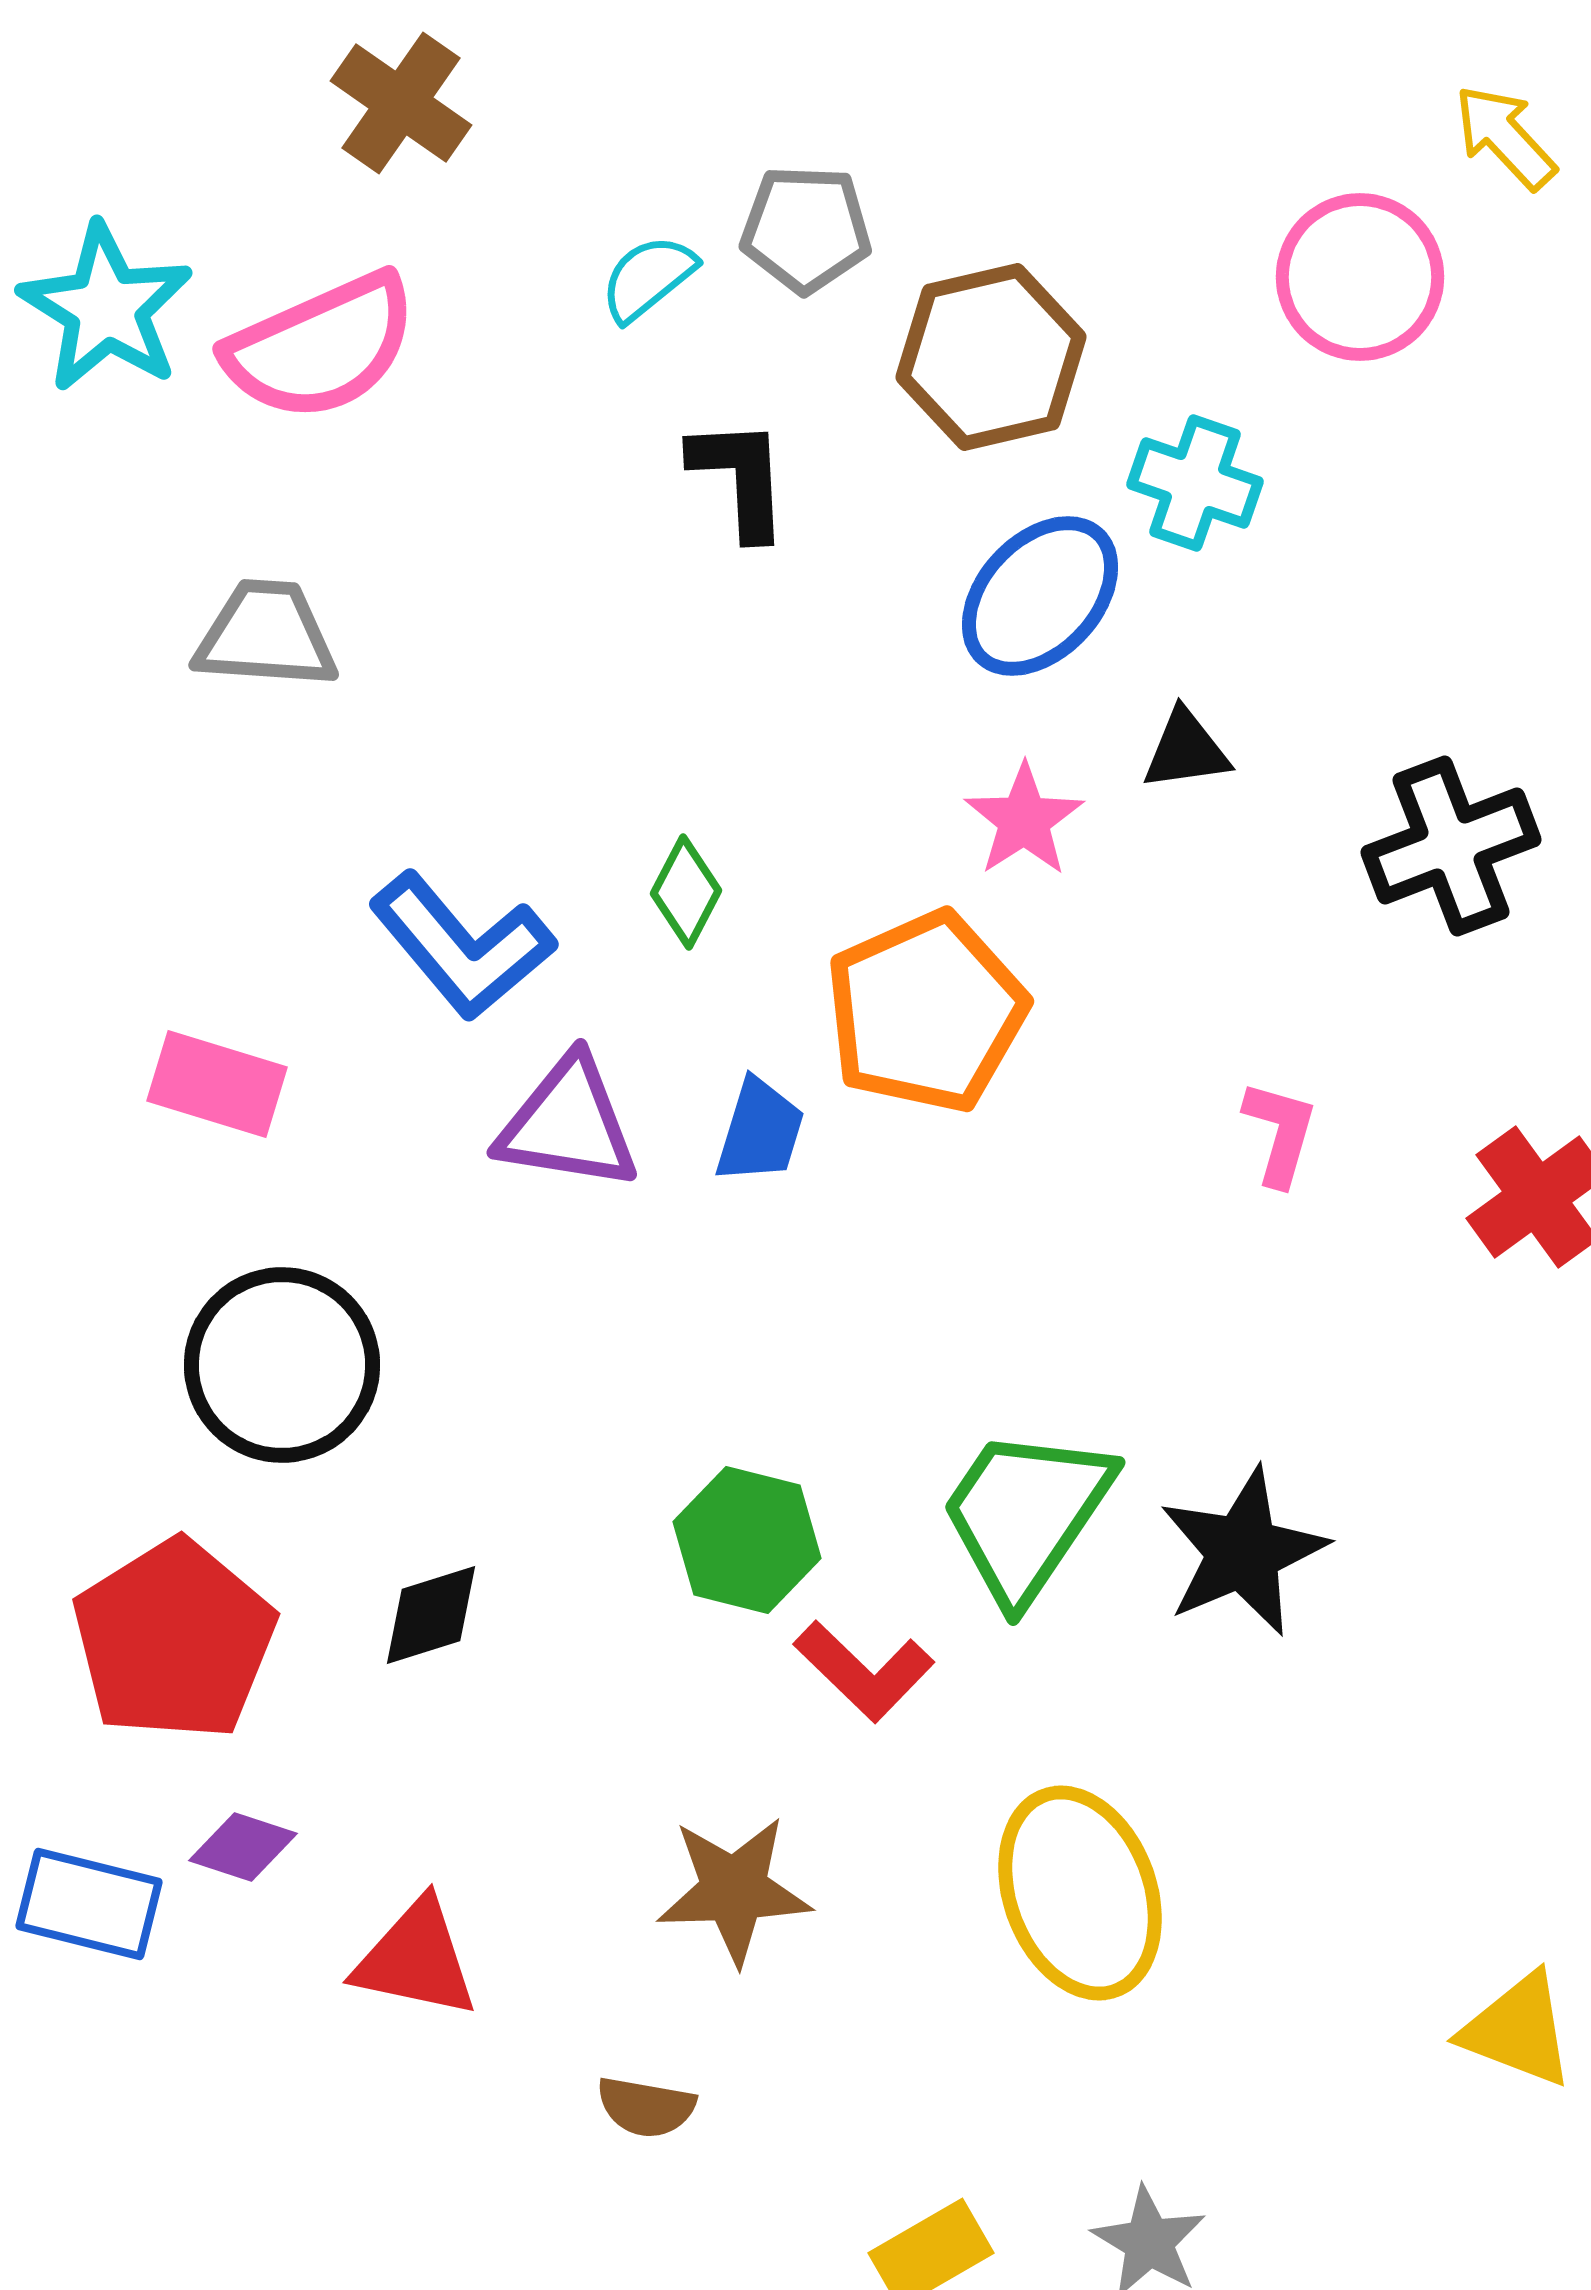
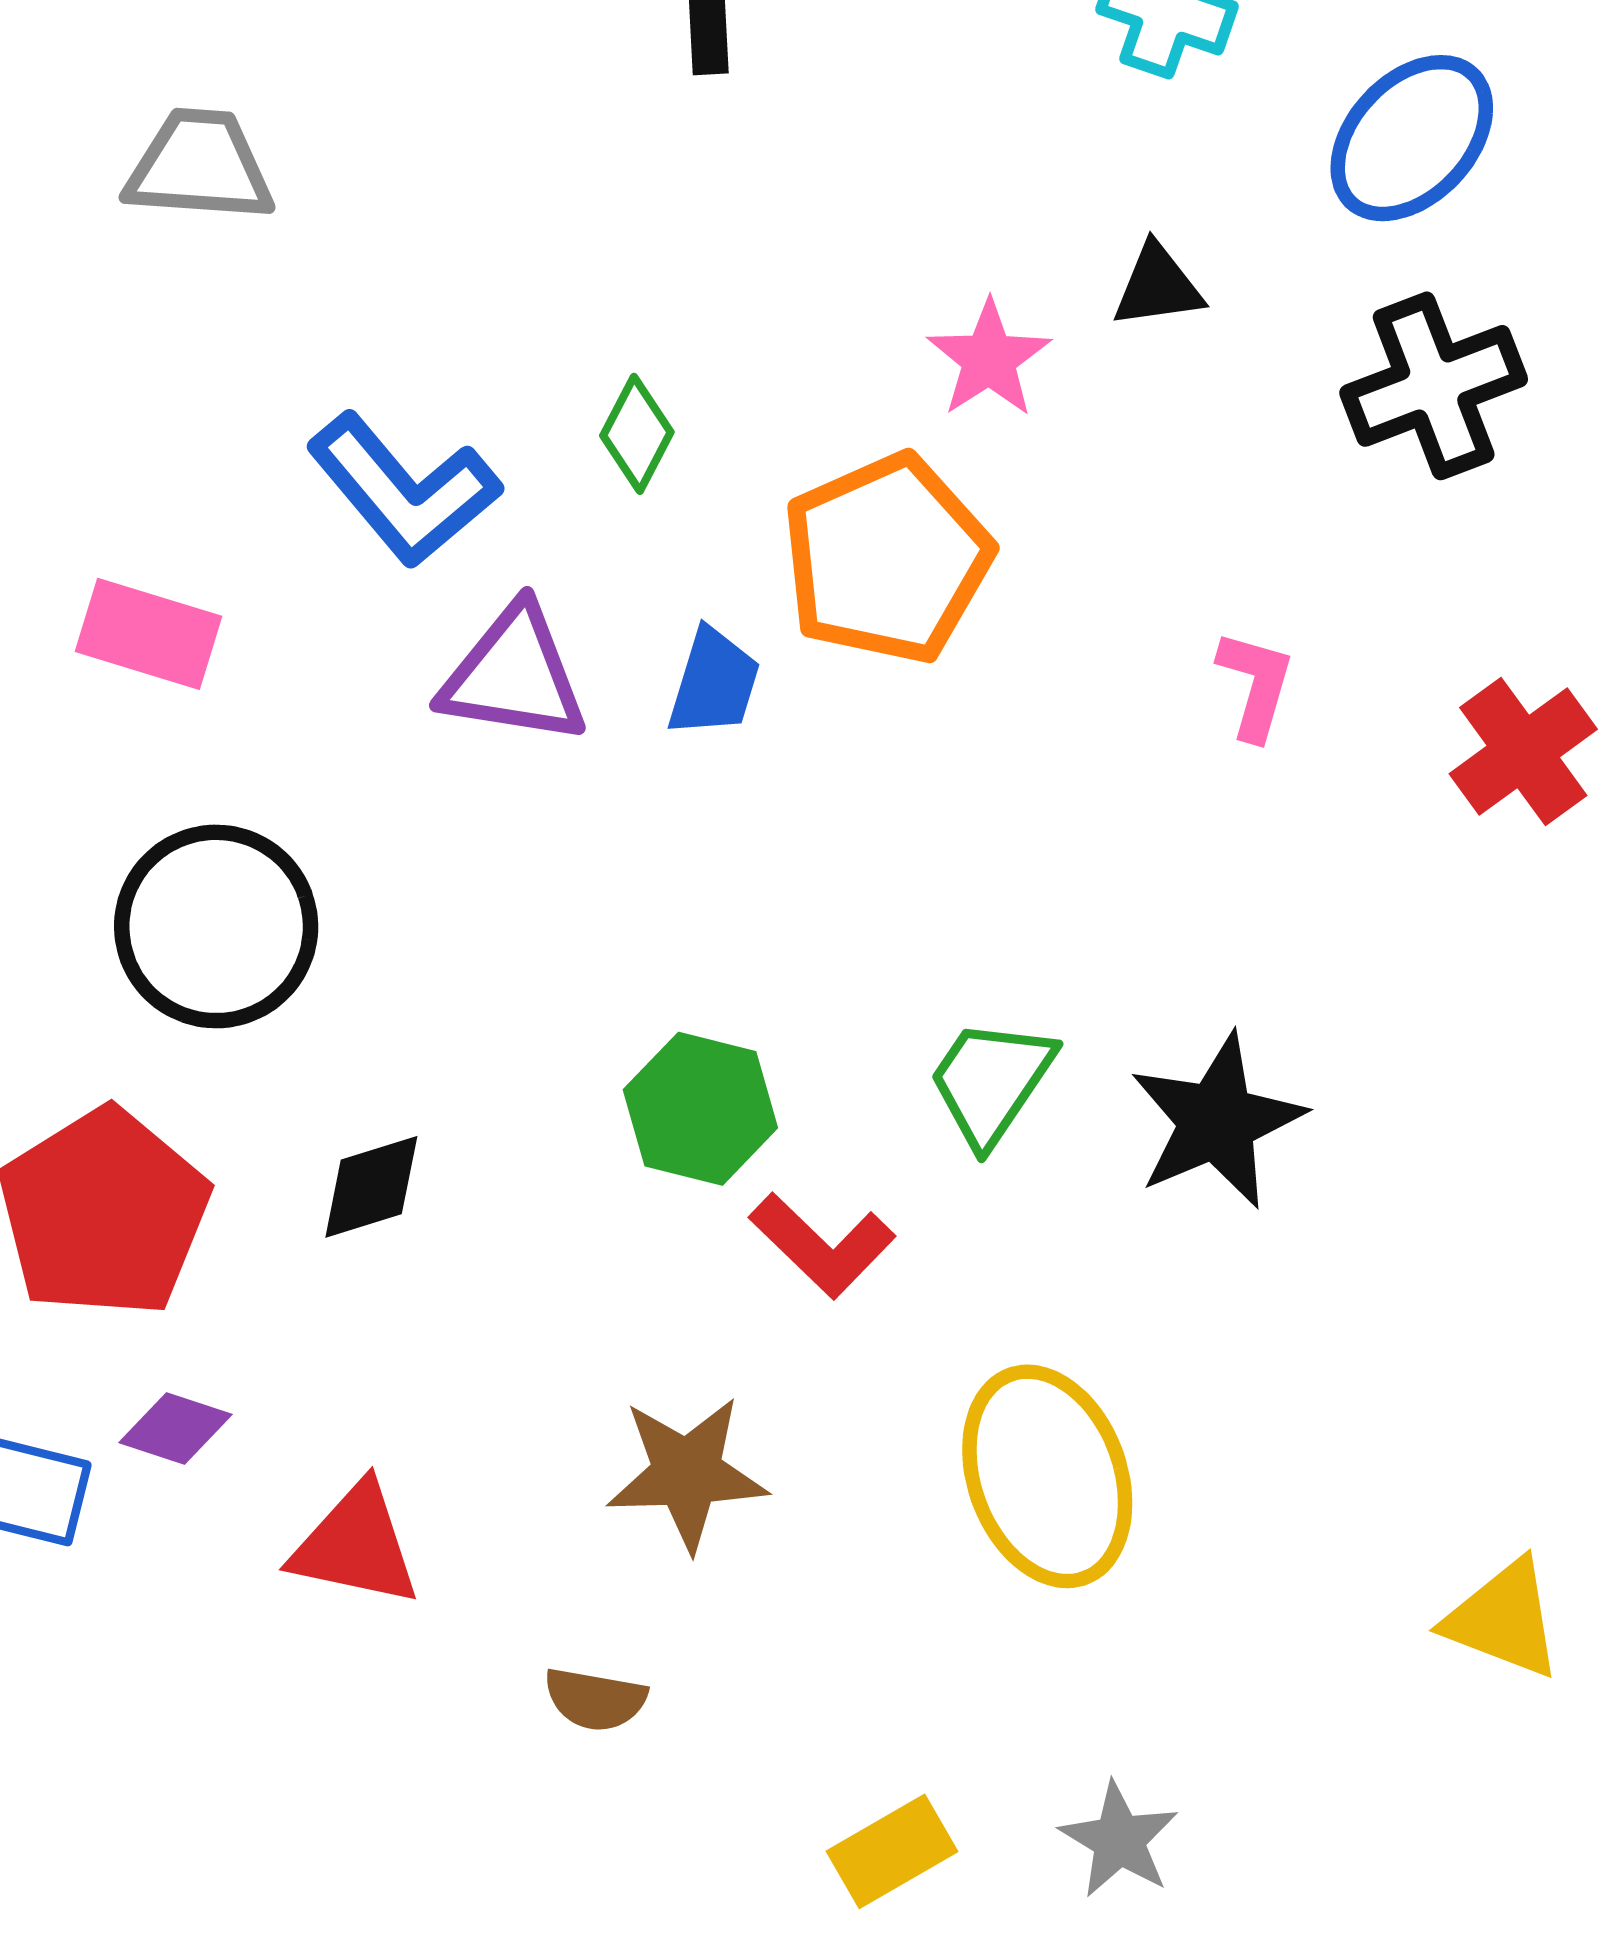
blue ellipse: (1040, 596) -> (1412, 138), moved
green trapezoid: (1026, 1514) -> (991, 1082), size x0.7

